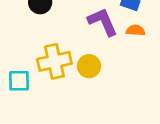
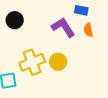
orange semicircle: (135, 30) -> (88, 30), turned -96

